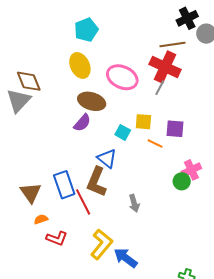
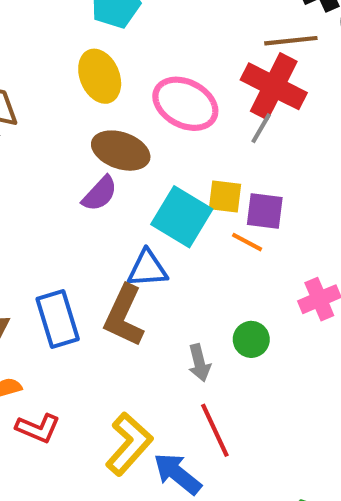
purple square: (175, 129) -> (265, 211), moved
cyan square: (123, 132) -> (182, 217), size x1.8
blue triangle: (107, 158) -> (147, 269), turned -45
green circle: (182, 181) -> (251, 339), moved
red line: (83, 202) -> (215, 430), moved

